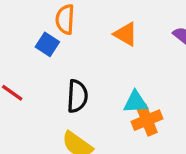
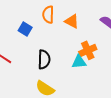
orange semicircle: (65, 19) -> (48, 15), moved
orange cross: (147, 120) -> (88, 50), moved

